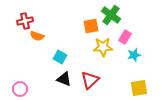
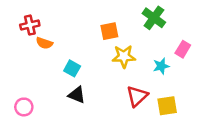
green cross: (111, 15) -> (154, 18), moved
pink rectangle: (125, 37) -> (183, 49), moved
red triangle: (90, 80) -> (137, 96), moved

